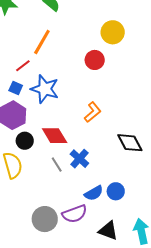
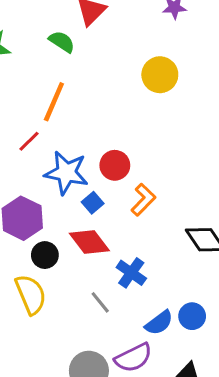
red circle: (95, 60) -> (115, 165), moved
blue square: (16, 88) -> (93, 203), moved, turned 32
gray line: (57, 165) -> (100, 302), moved

